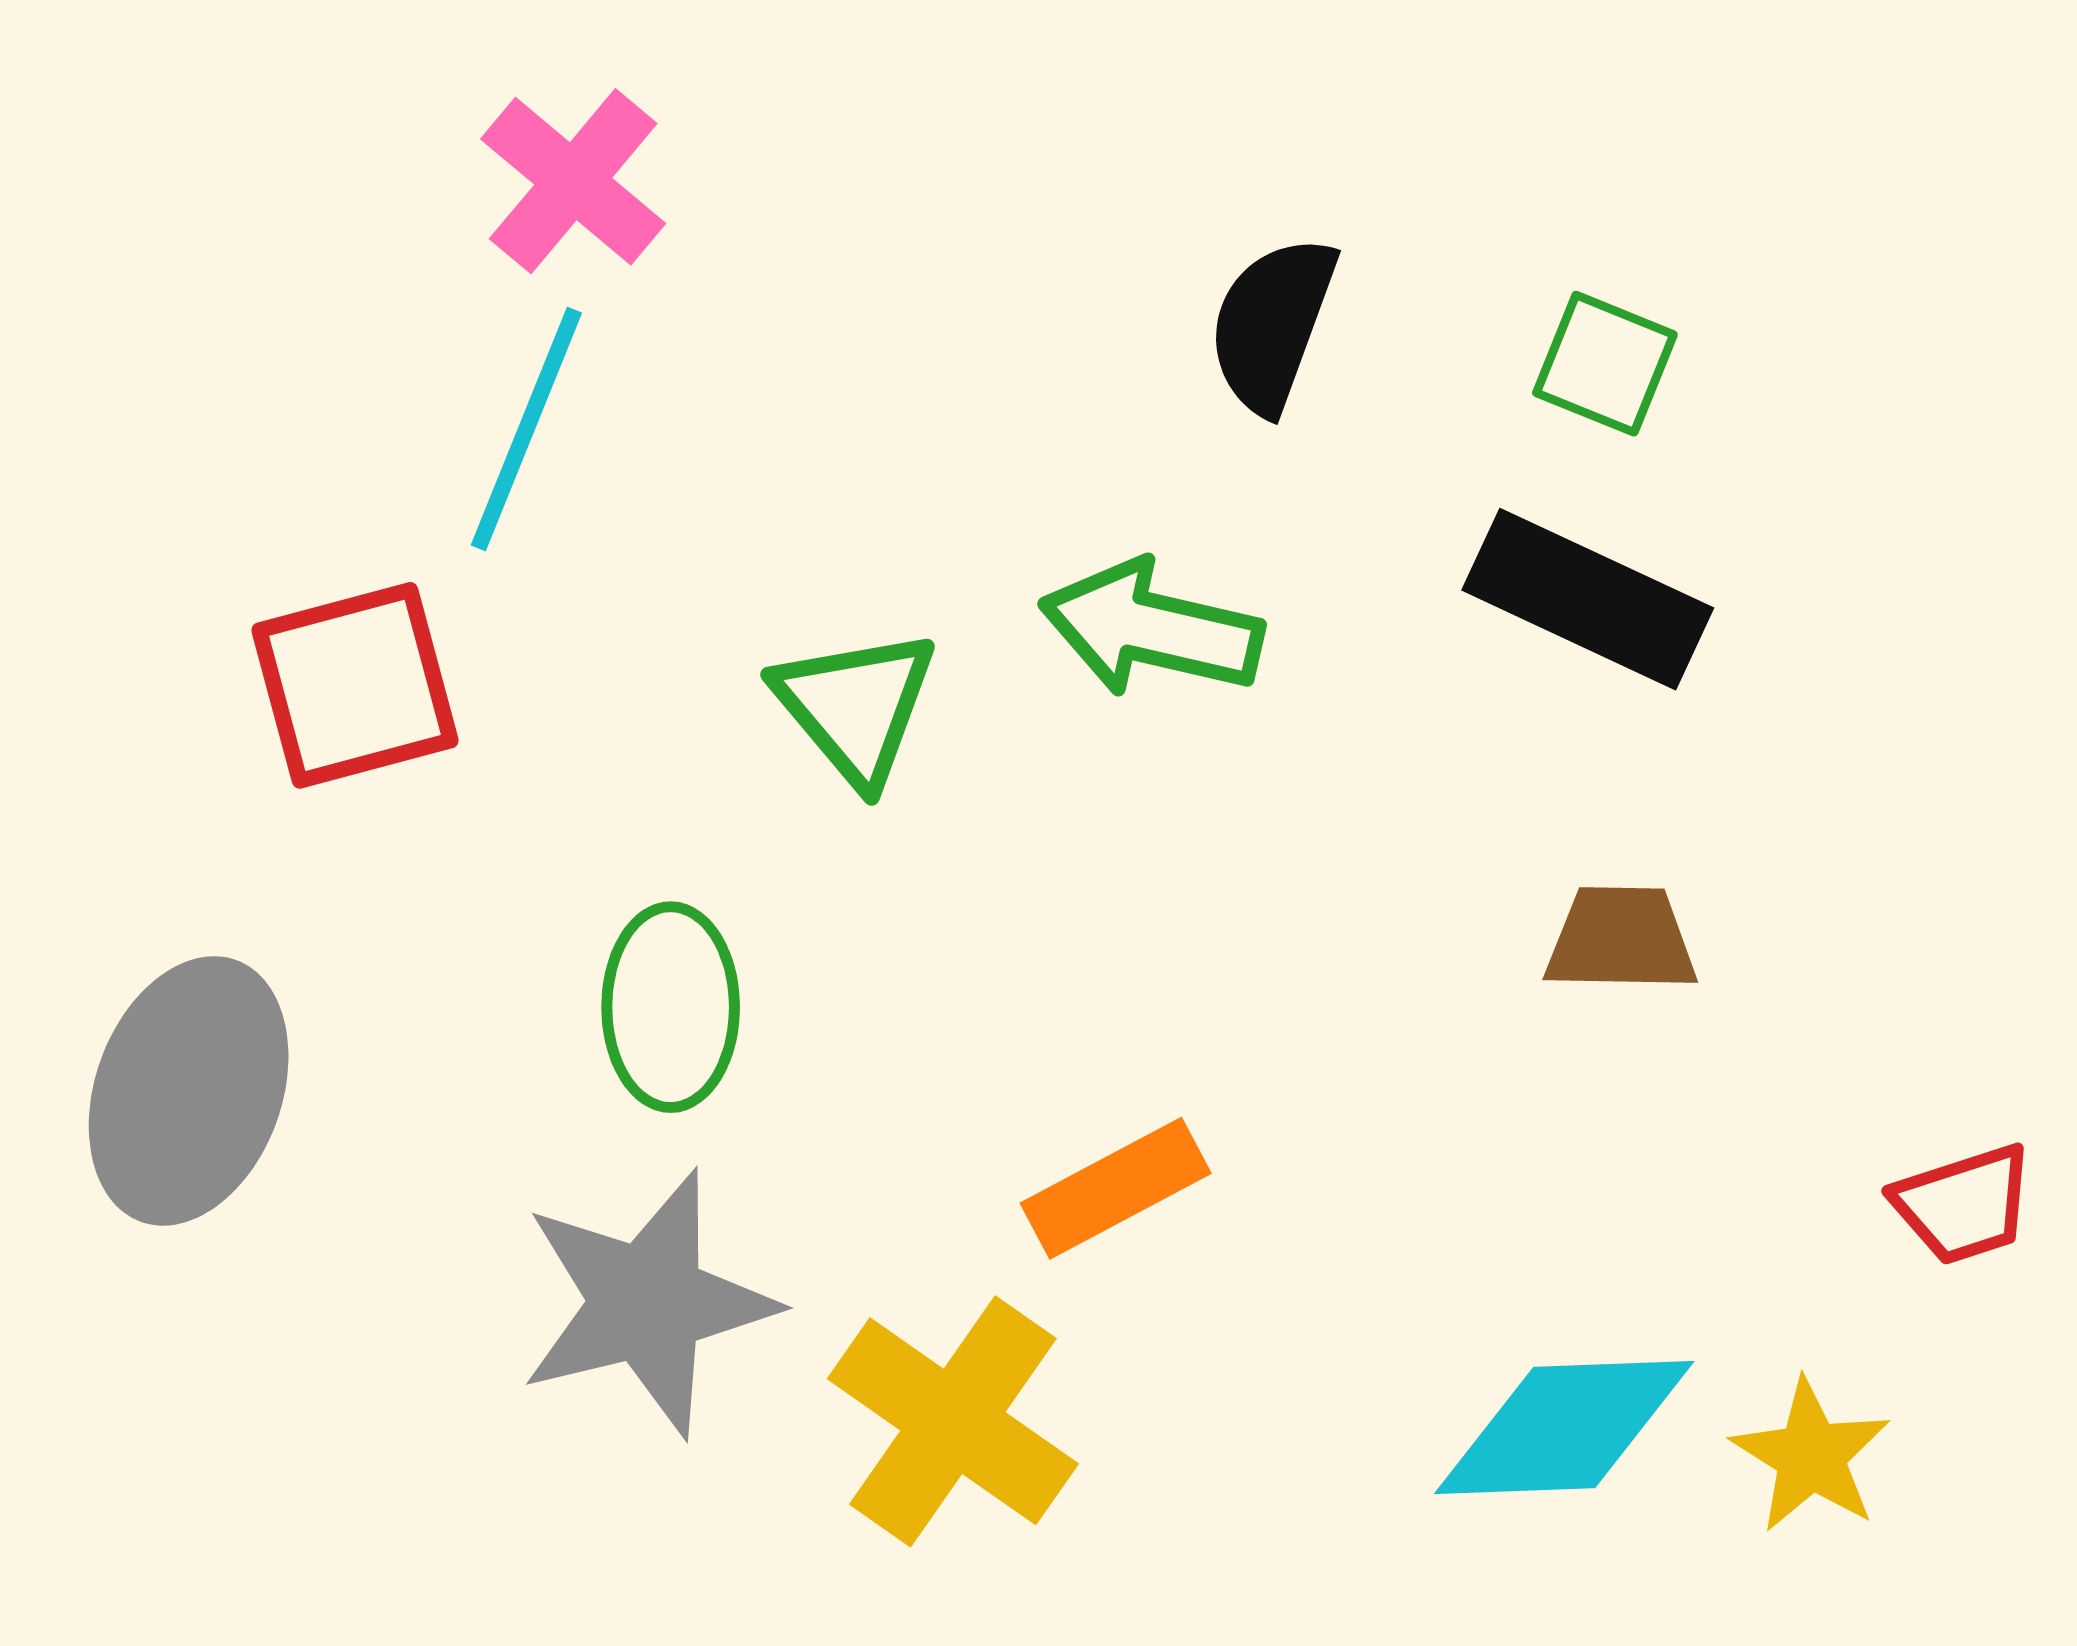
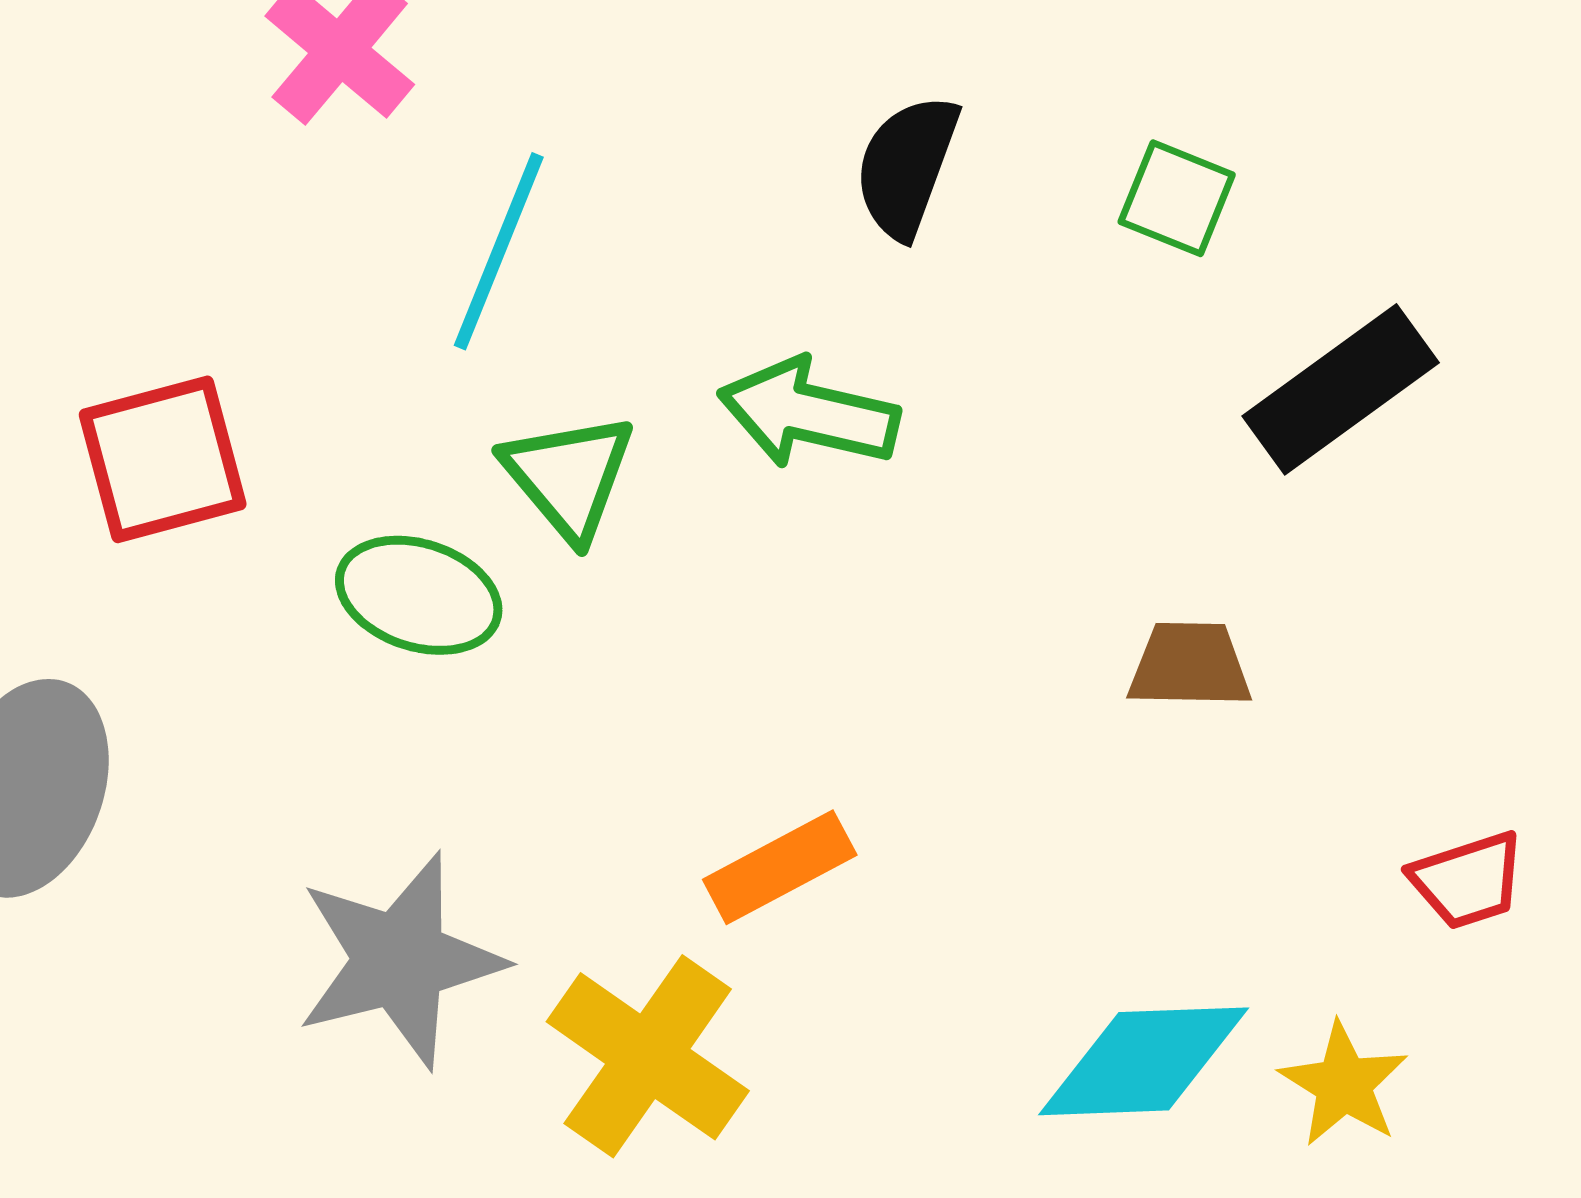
cyan line: (526, 429) -> (499, 251), moved
black rectangle: (1588, 599) -> (1341, 389), moved, turned -61
green ellipse: (671, 1007) -> (419, 595), moved, turned -72

